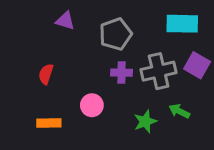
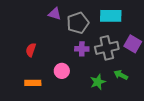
purple triangle: (65, 21) -> (55, 14), moved
cyan rectangle: (182, 24) -> (111, 16), moved

